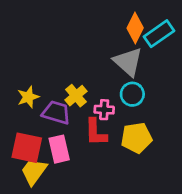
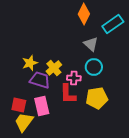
orange diamond: (135, 28) -> (84, 14), moved
gray triangle: (128, 62) -> (91, 44), size x0.7
yellow star: (28, 97) -> (30, 63), moved
red square: (27, 148) -> (19, 105), size x0.7

